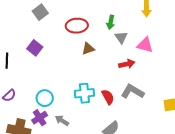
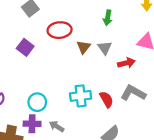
red ellipse: (77, 26) -> (60, 30), moved
gray triangle: (121, 37) -> (105, 48), moved
brown triangle: (88, 49) -> (84, 47), turned -32
purple cross: (40, 118) -> (32, 124), turned 35

